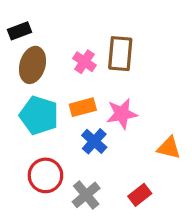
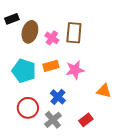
brown ellipse: (32, 65) -> (30, 32), moved
blue cross: (94, 141) -> (58, 97), moved

